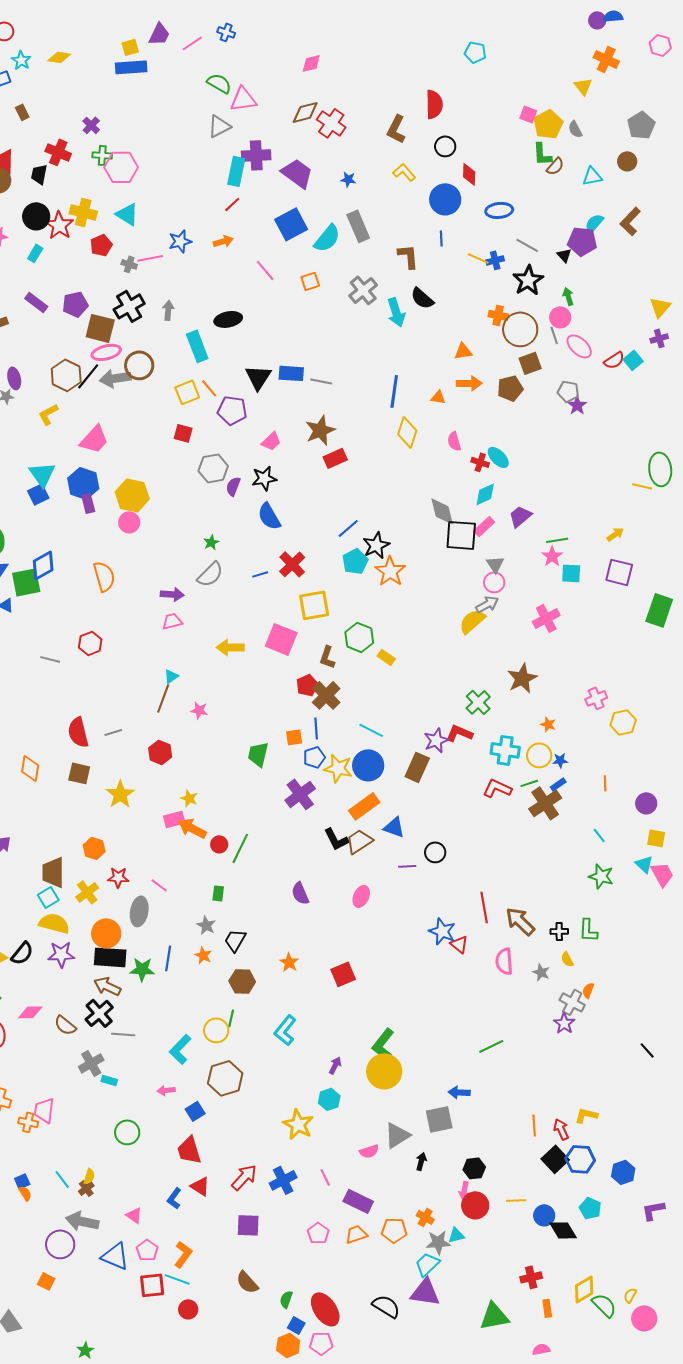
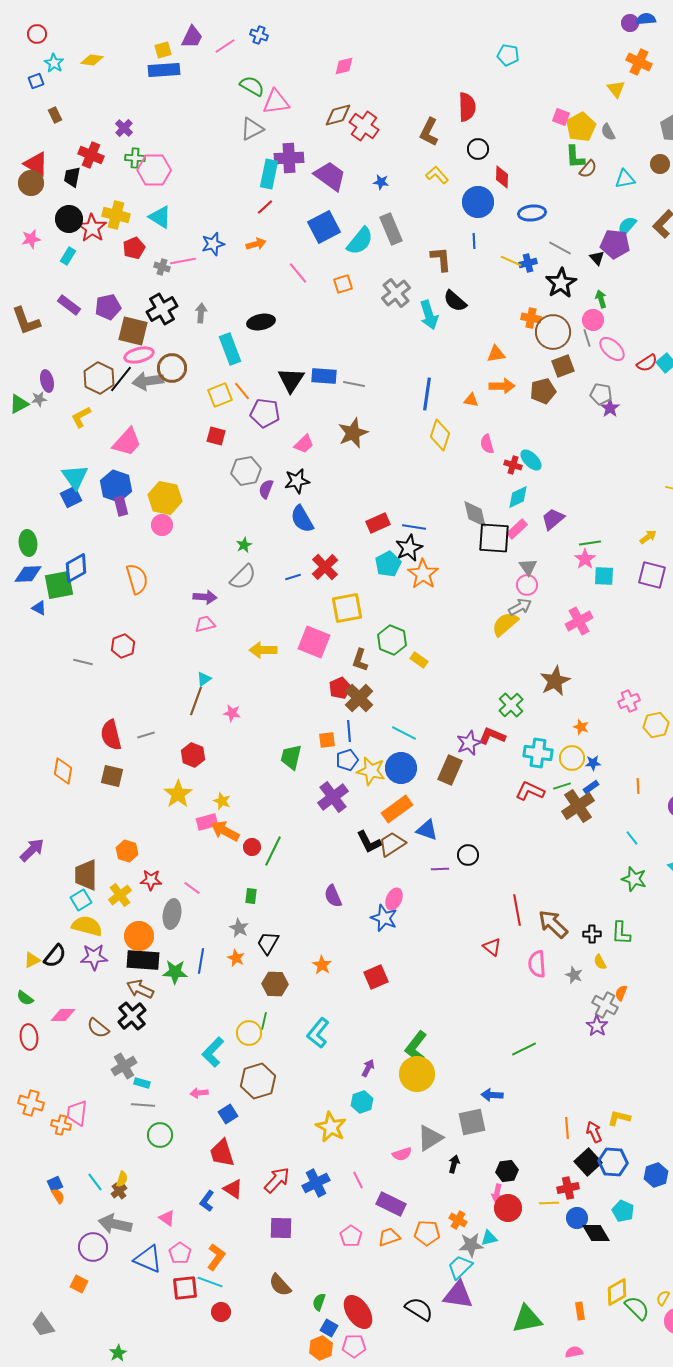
red rectangle: (335, 458) -> (378, 523), moved
blue line: (348, 528) -> (414, 527), moved, turned 50
yellow star: (120, 794) -> (178, 794), moved
blue star: (442, 931) -> (384, 918), moved
gray line: (123, 1034) -> (143, 1105), moved
red cross: (531, 1277) -> (568, 1188), moved

